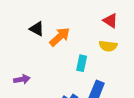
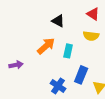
black triangle: (37, 29) -> (58, 21), moved
orange arrow: (60, 37) -> (46, 46), moved

